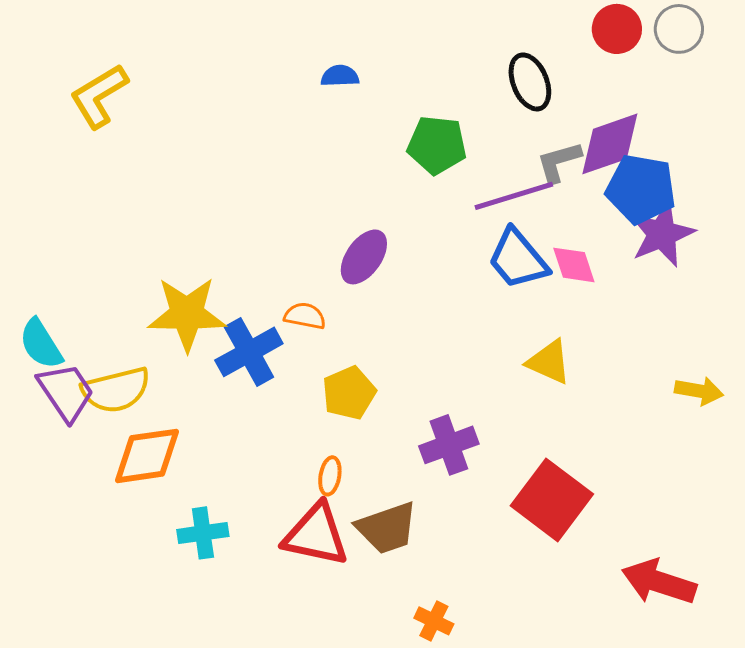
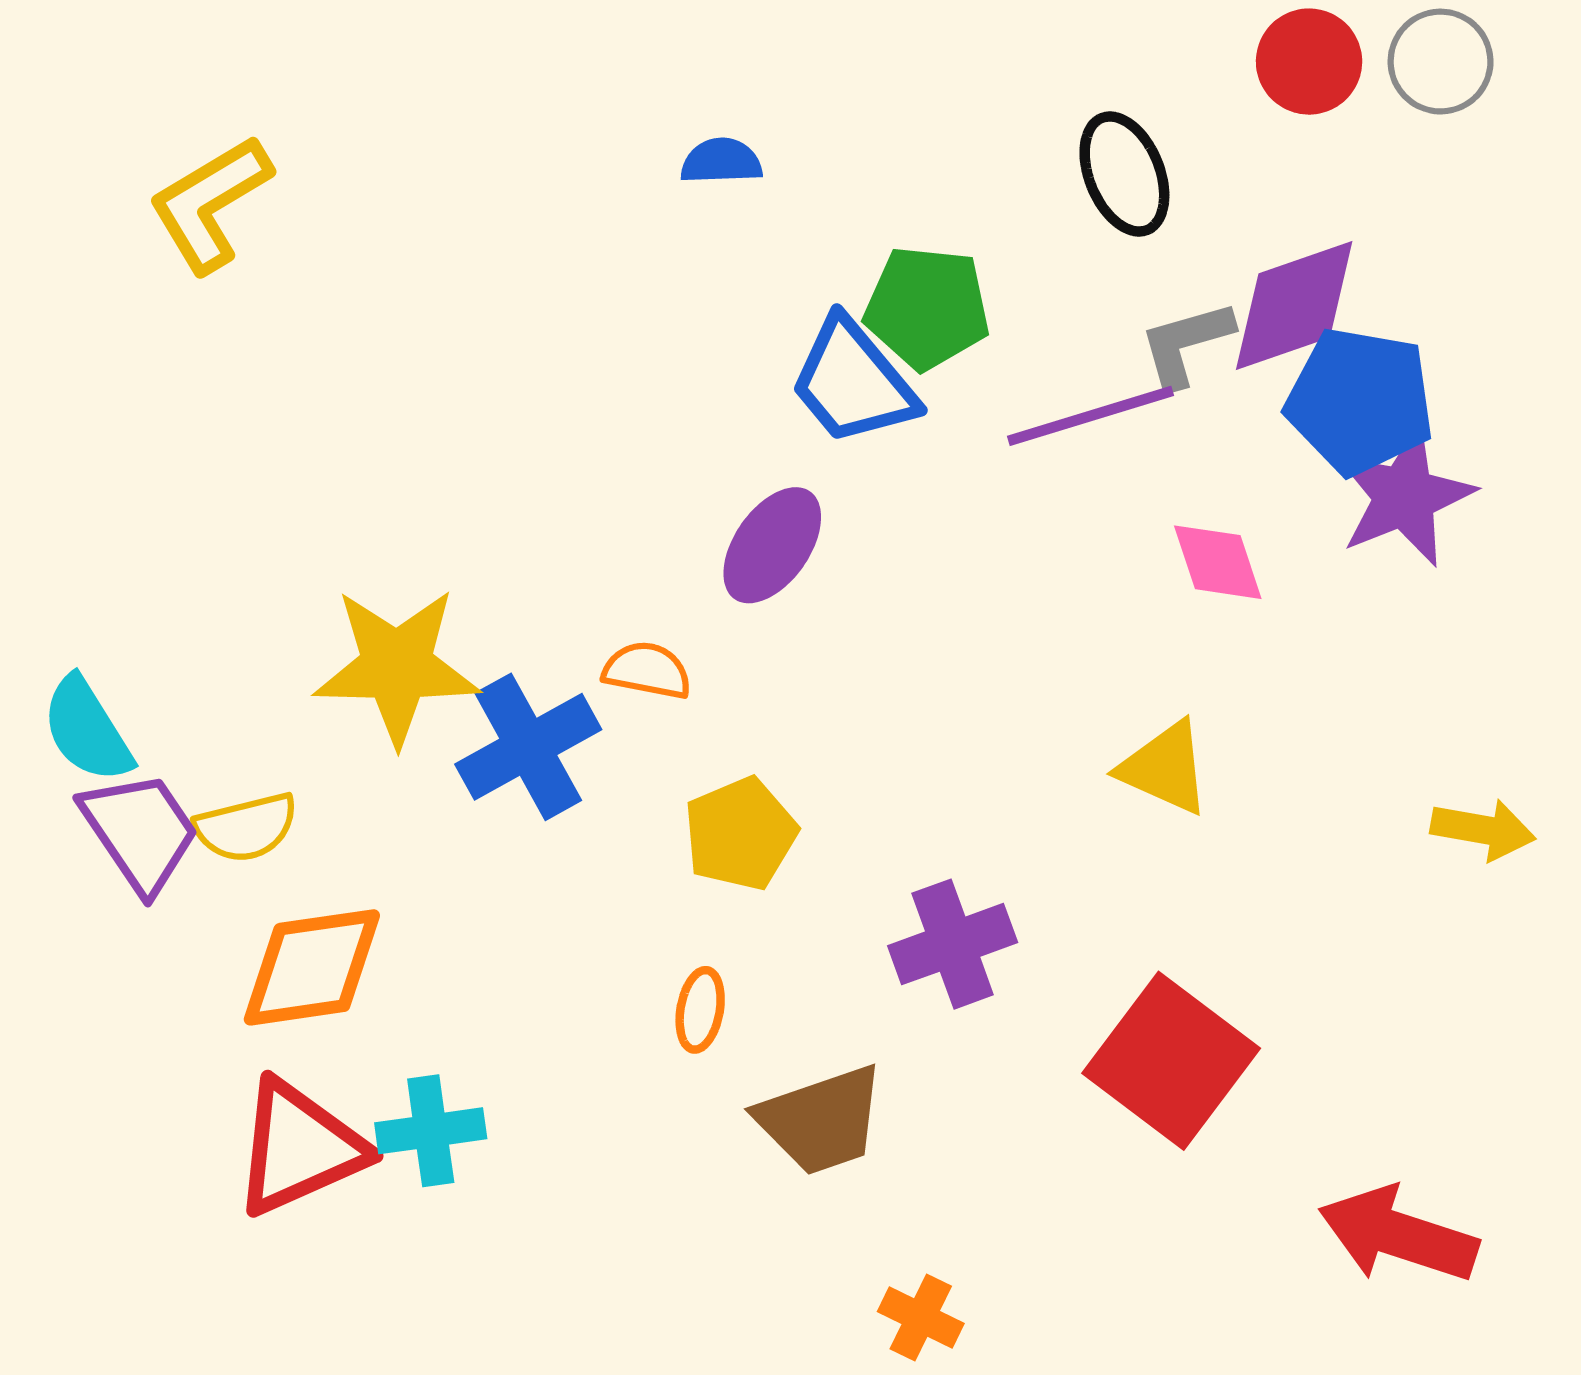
blue trapezoid: (518, 259) -> (853, 382), moved
yellow semicircle: (116, 390) -> (246, 827), size x0.7
red triangle: (316, 535) -> (299, 1148), moved, turned -36

